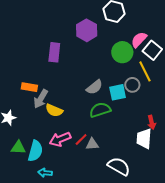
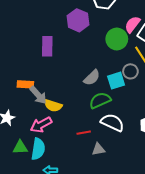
gray arrow: (41, 99) -> (38, 95), turned -66
pink arrow: (60, 139) -> (41, 125), moved
red line: (81, 140) -> (84, 133), turned 40
gray triangle: (92, 144) -> (98, 149), moved
white semicircle: (119, 166) -> (112, 123), moved

